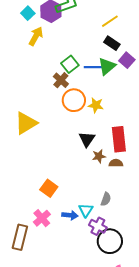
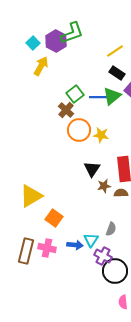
yellow triangle: (26, 123) -> (31, 196), moved
pink cross: (42, 218) -> (47, 248), turned -36
brown rectangle: (20, 237) -> (26, 251), moved

